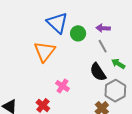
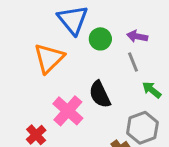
black semicircle: (98, 72) -> (100, 94), moved
pink cross: (62, 86) -> (68, 111), size x1.5

